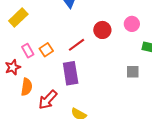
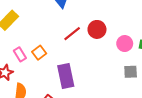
pink circle: (132, 24) -> (125, 44), moved
red line: (76, 45) -> (72, 34), moved

